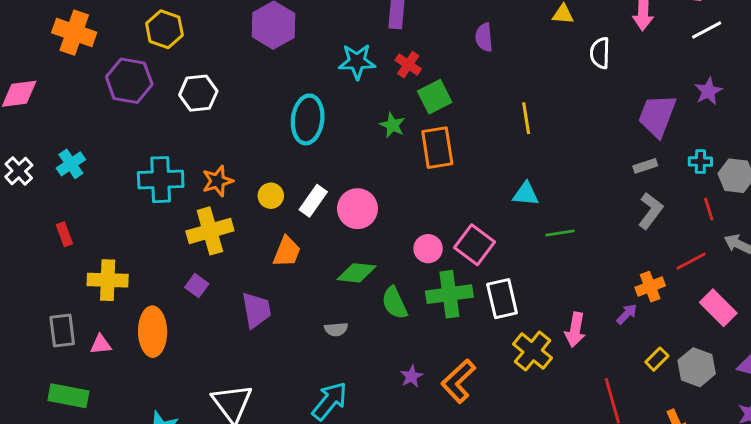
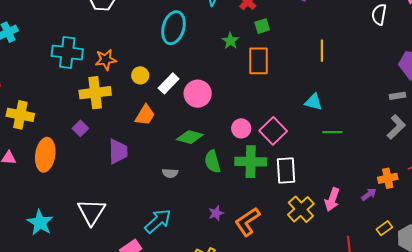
green square: (435, 97) -> (262, 26), size x0.7

